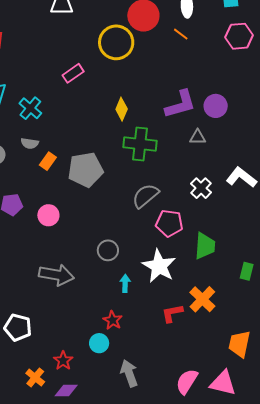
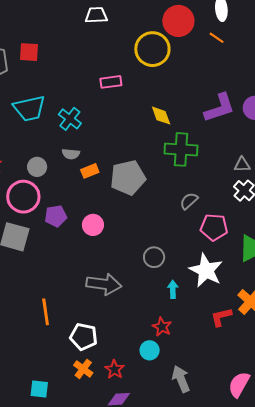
pink rectangle: (73, 73) -> (111, 82), turned 30
yellow diamond: (122, 109) -> (161, 116), turned -40
gray triangle: (198, 137) -> (242, 165), moved
orange rectangle: (48, 161) -> (90, 171), turned 36
gray semicircle: (145, 196) -> (189, 201), size x0.7
white pentagon: (18, 328) -> (84, 337), moved
orange cross: (35, 377) -> (83, 369), moved

